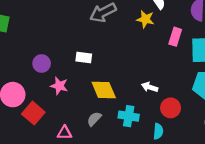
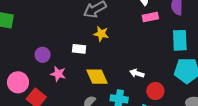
yellow star: (145, 19) -> (101, 34), moved
pink rectangle: (175, 37) -> (150, 17), moved, turned 63

